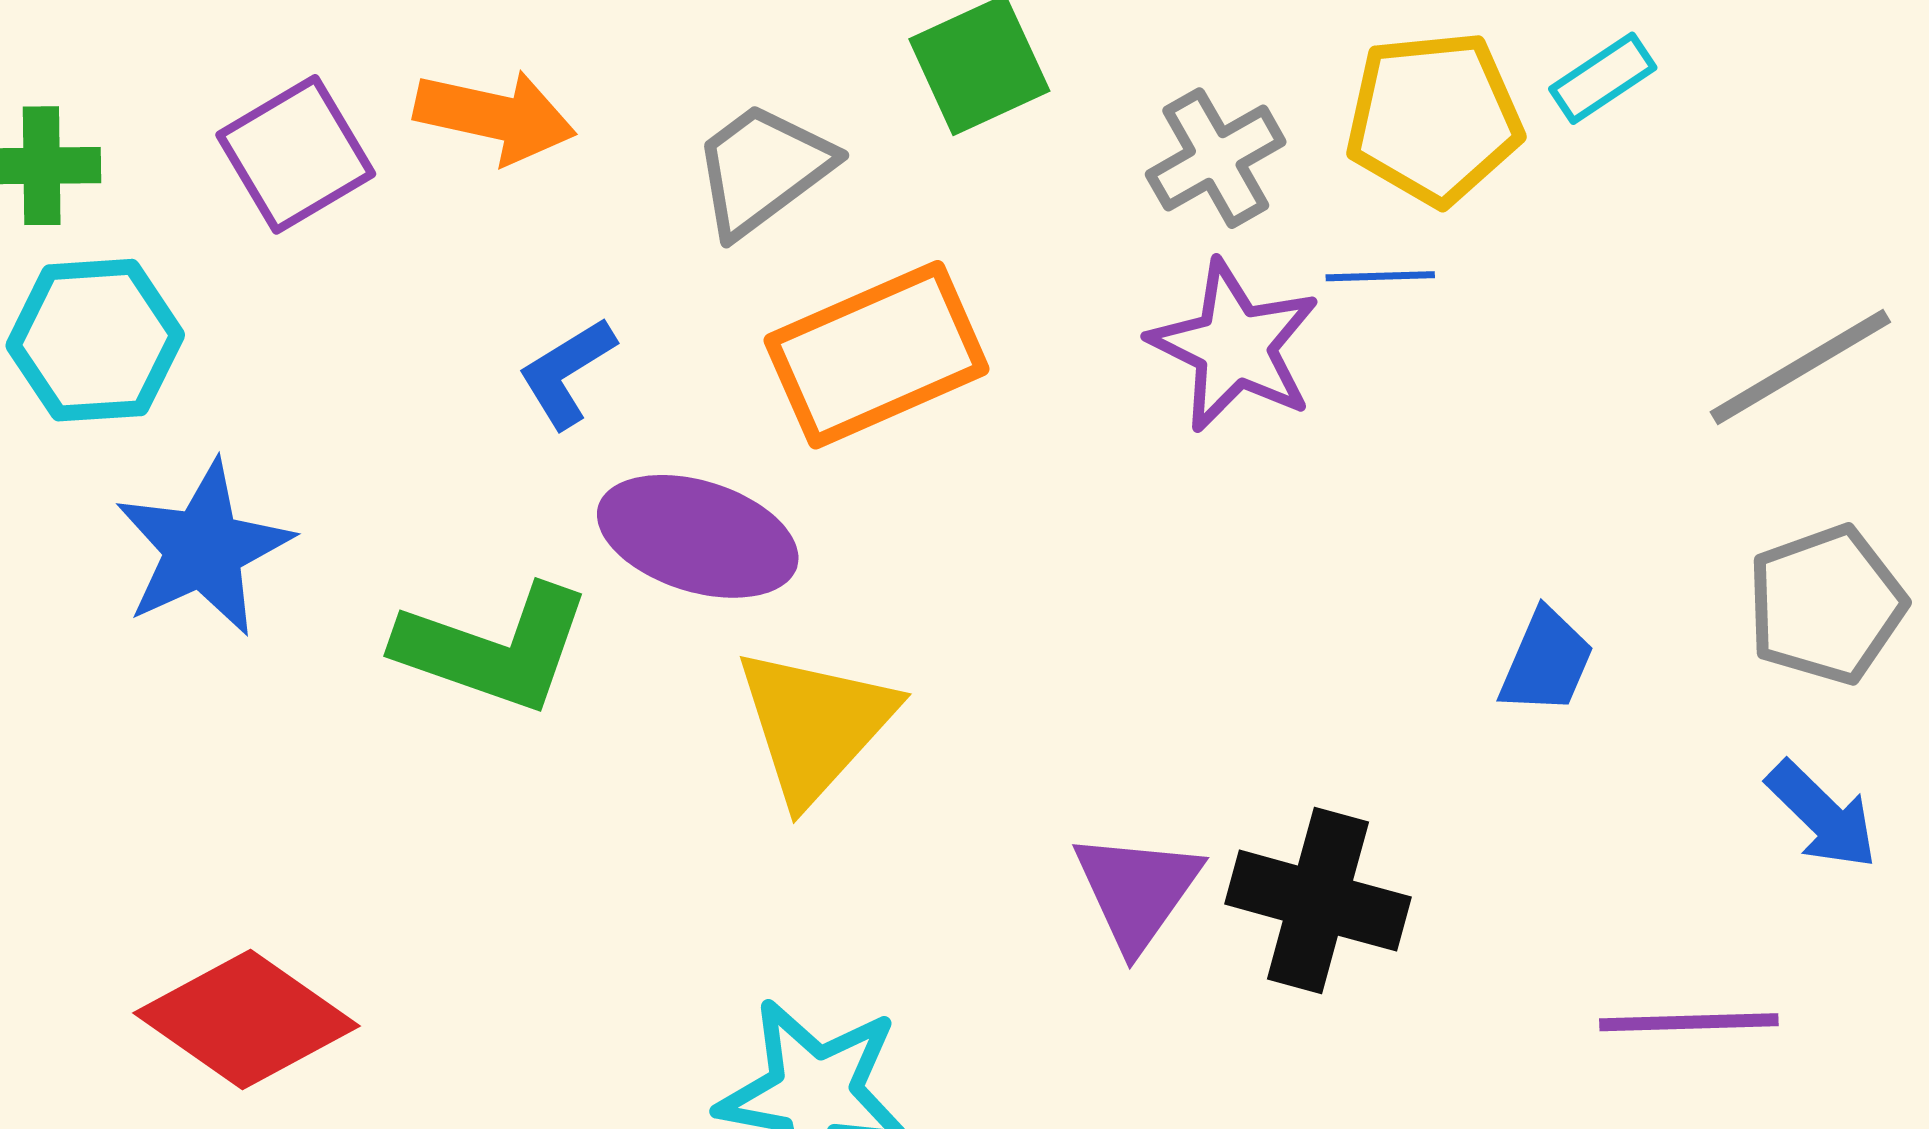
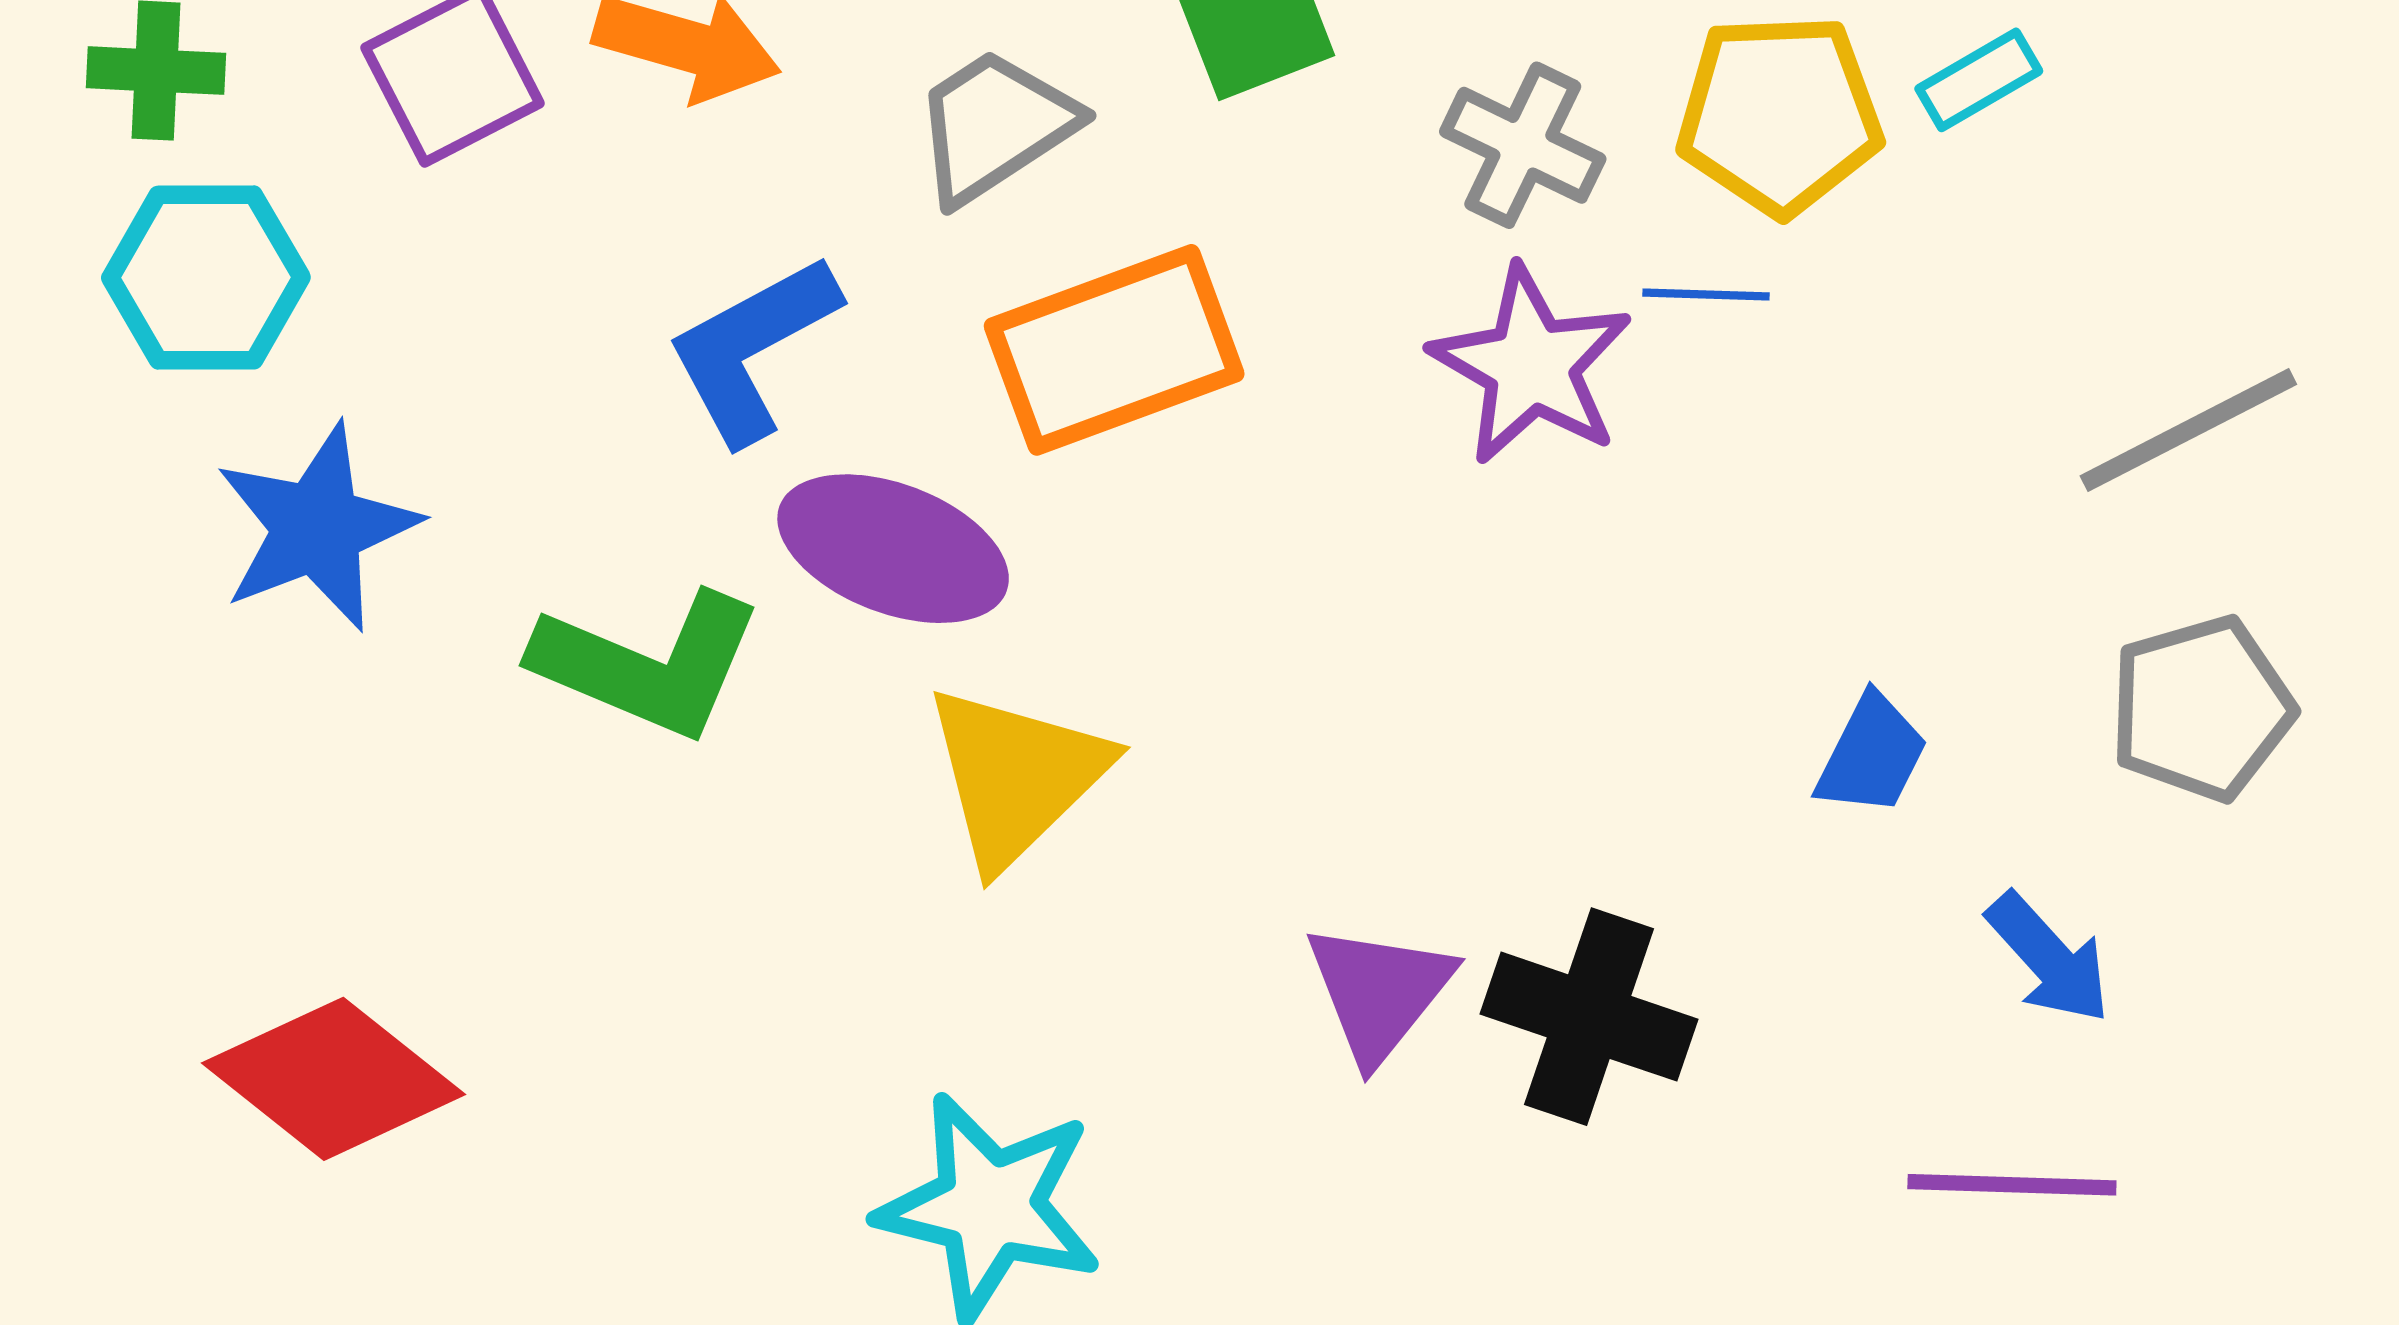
gray cross: (1216, 158) -> (1523, 145), turned -38
blue L-shape: (567, 373) -> (752, 349), size x1.5
blue arrow: (1822, 815) -> (2049, 958), moved

